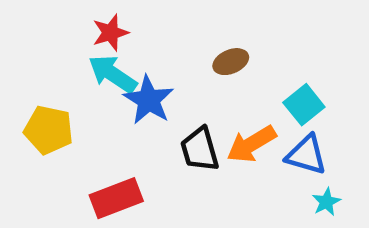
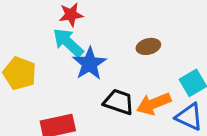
black trapezoid: (200, 149) -> (119, 102), turned 116

